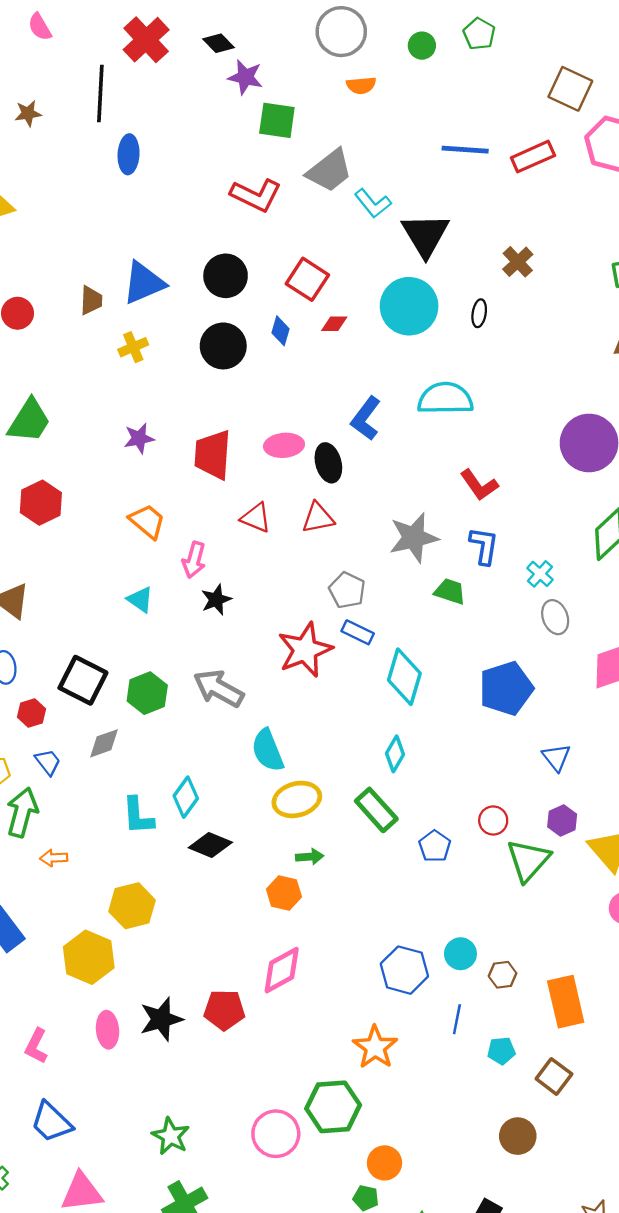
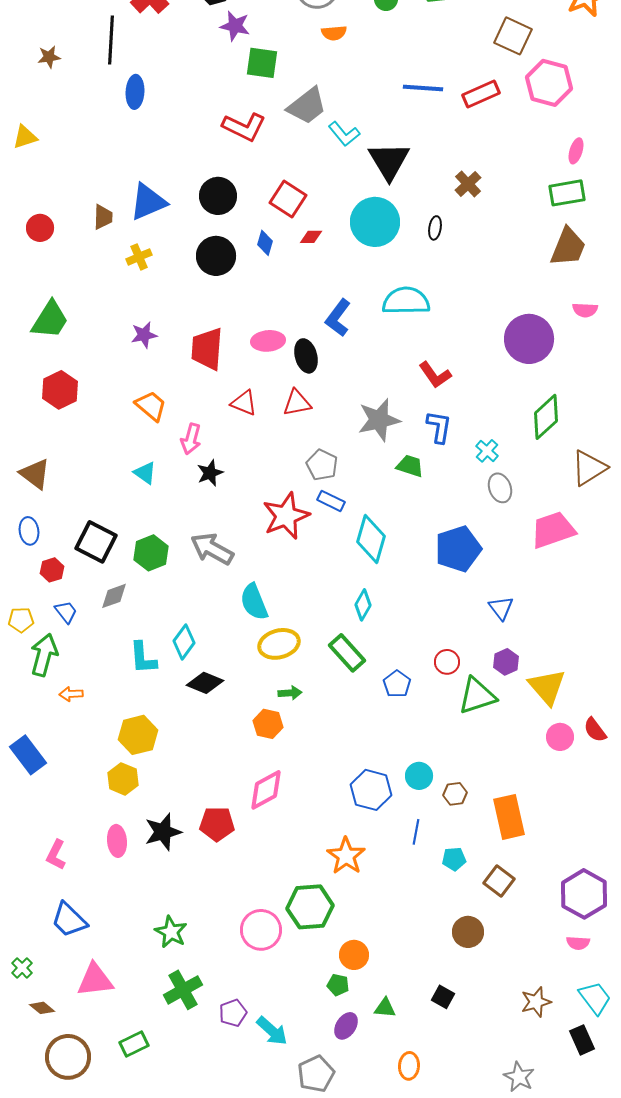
green triangle: (528, 860) -> (477, 696), turned 30
yellow hexagon: (89, 957) -> (123, 779), moved, size x0.7

